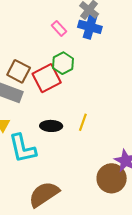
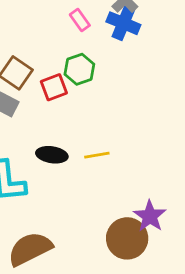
red square: (47, 78) -> (54, 87), size x0.7
yellow line: (83, 122) -> (97, 155), turned 54

